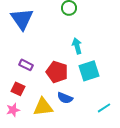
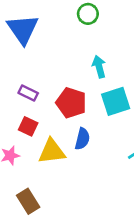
red square: (18, 89) -> (28, 126), moved
blue semicircle: (65, 98) -> (82, 139), turned -98

